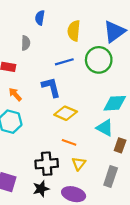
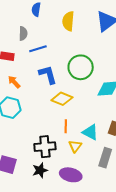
green circle: (99, 60) -> (81, 67), moved
blue line: (64, 62) -> (38, 49), moved
cyan triangle: (105, 128) -> (90, 132), moved
orange line: (69, 142) -> (66, 126), turned 72

